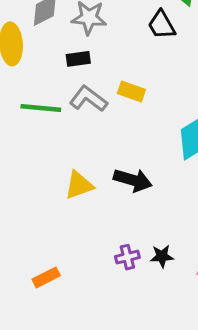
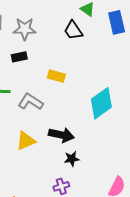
gray L-shape: (88, 99) -> (31, 102), moved
black star: (162, 256) -> (72, 159), moved

